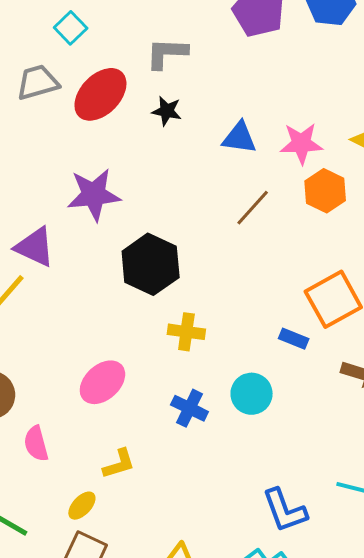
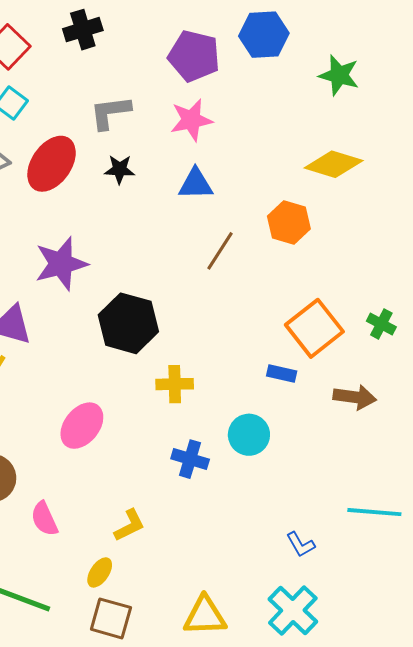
pink star: (301, 143) -> (191, 120), moved
pink ellipse: (102, 382) -> (82, 426), moved
blue L-shape: (285, 510) -> (301, 544), size x0.6

